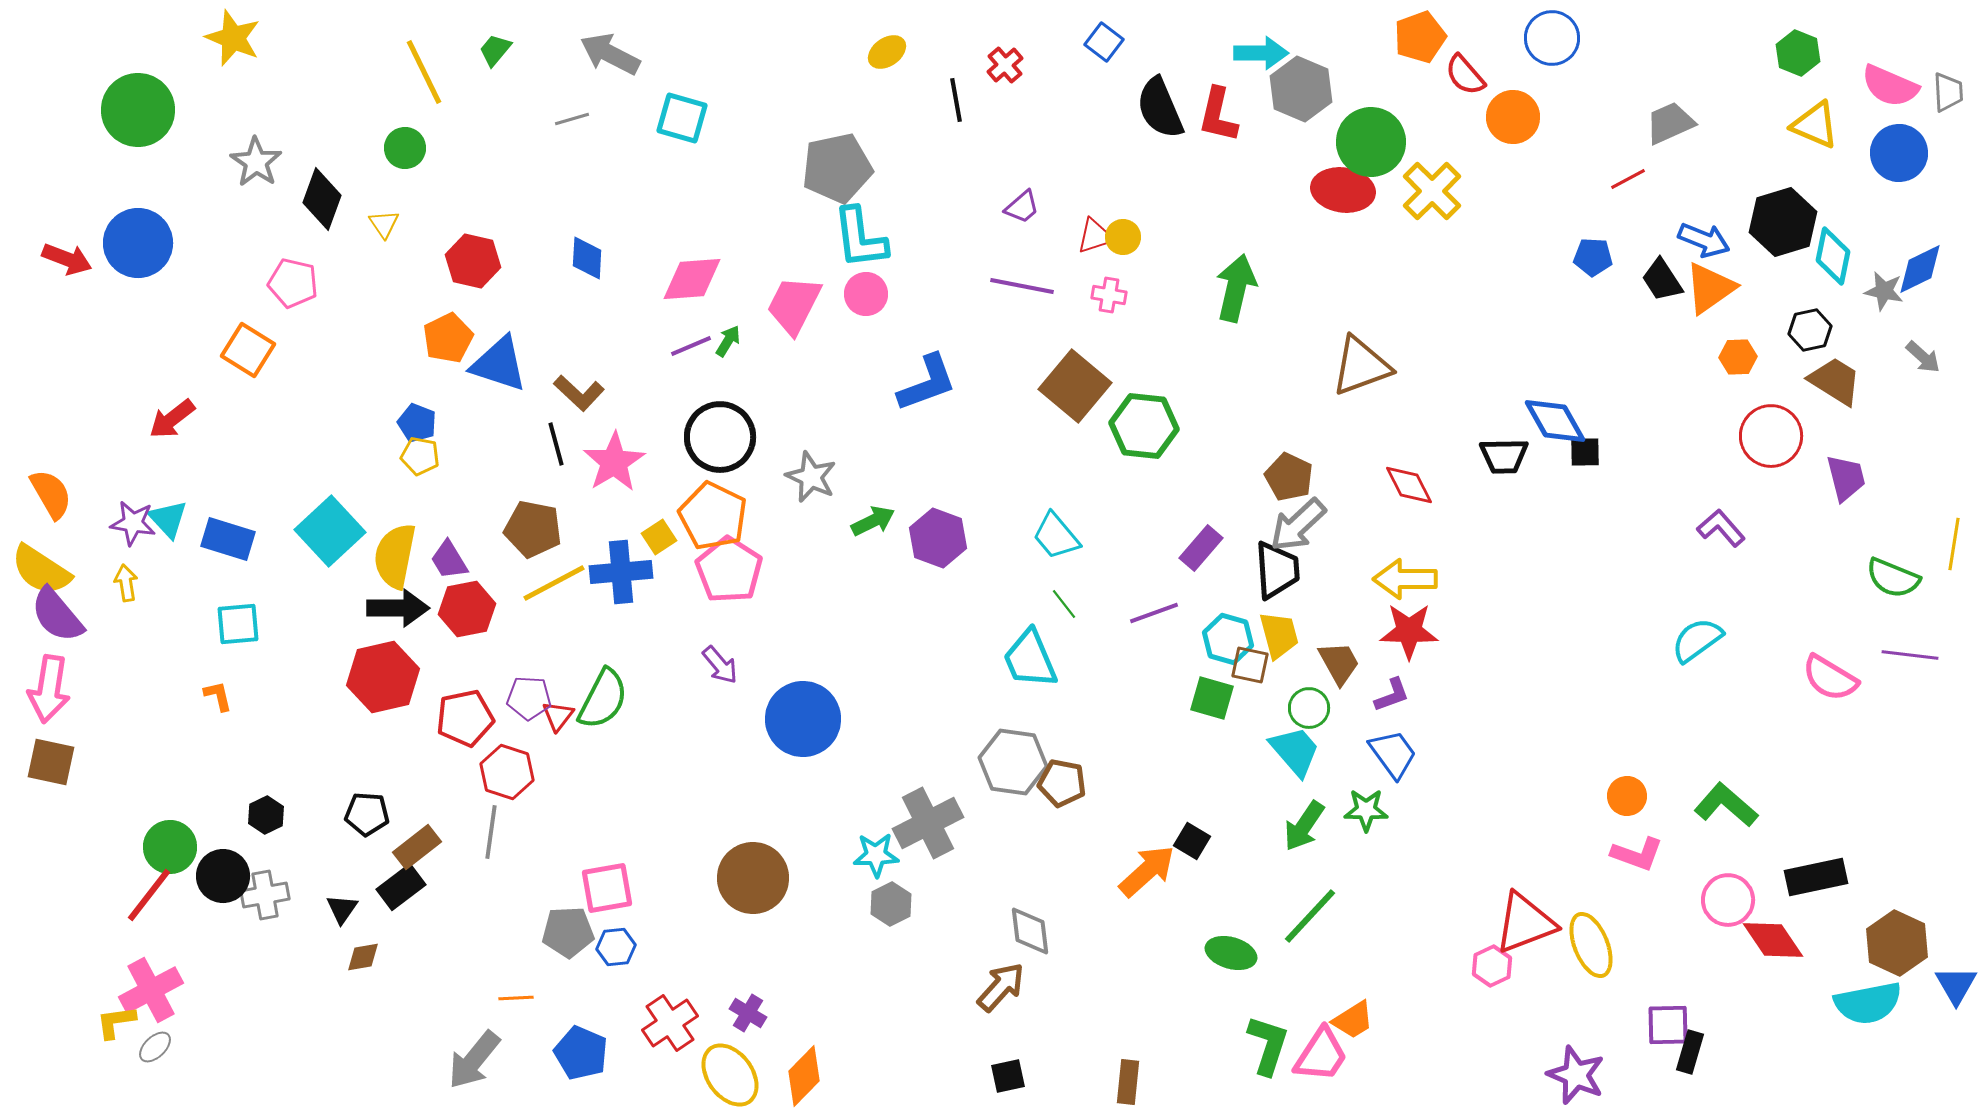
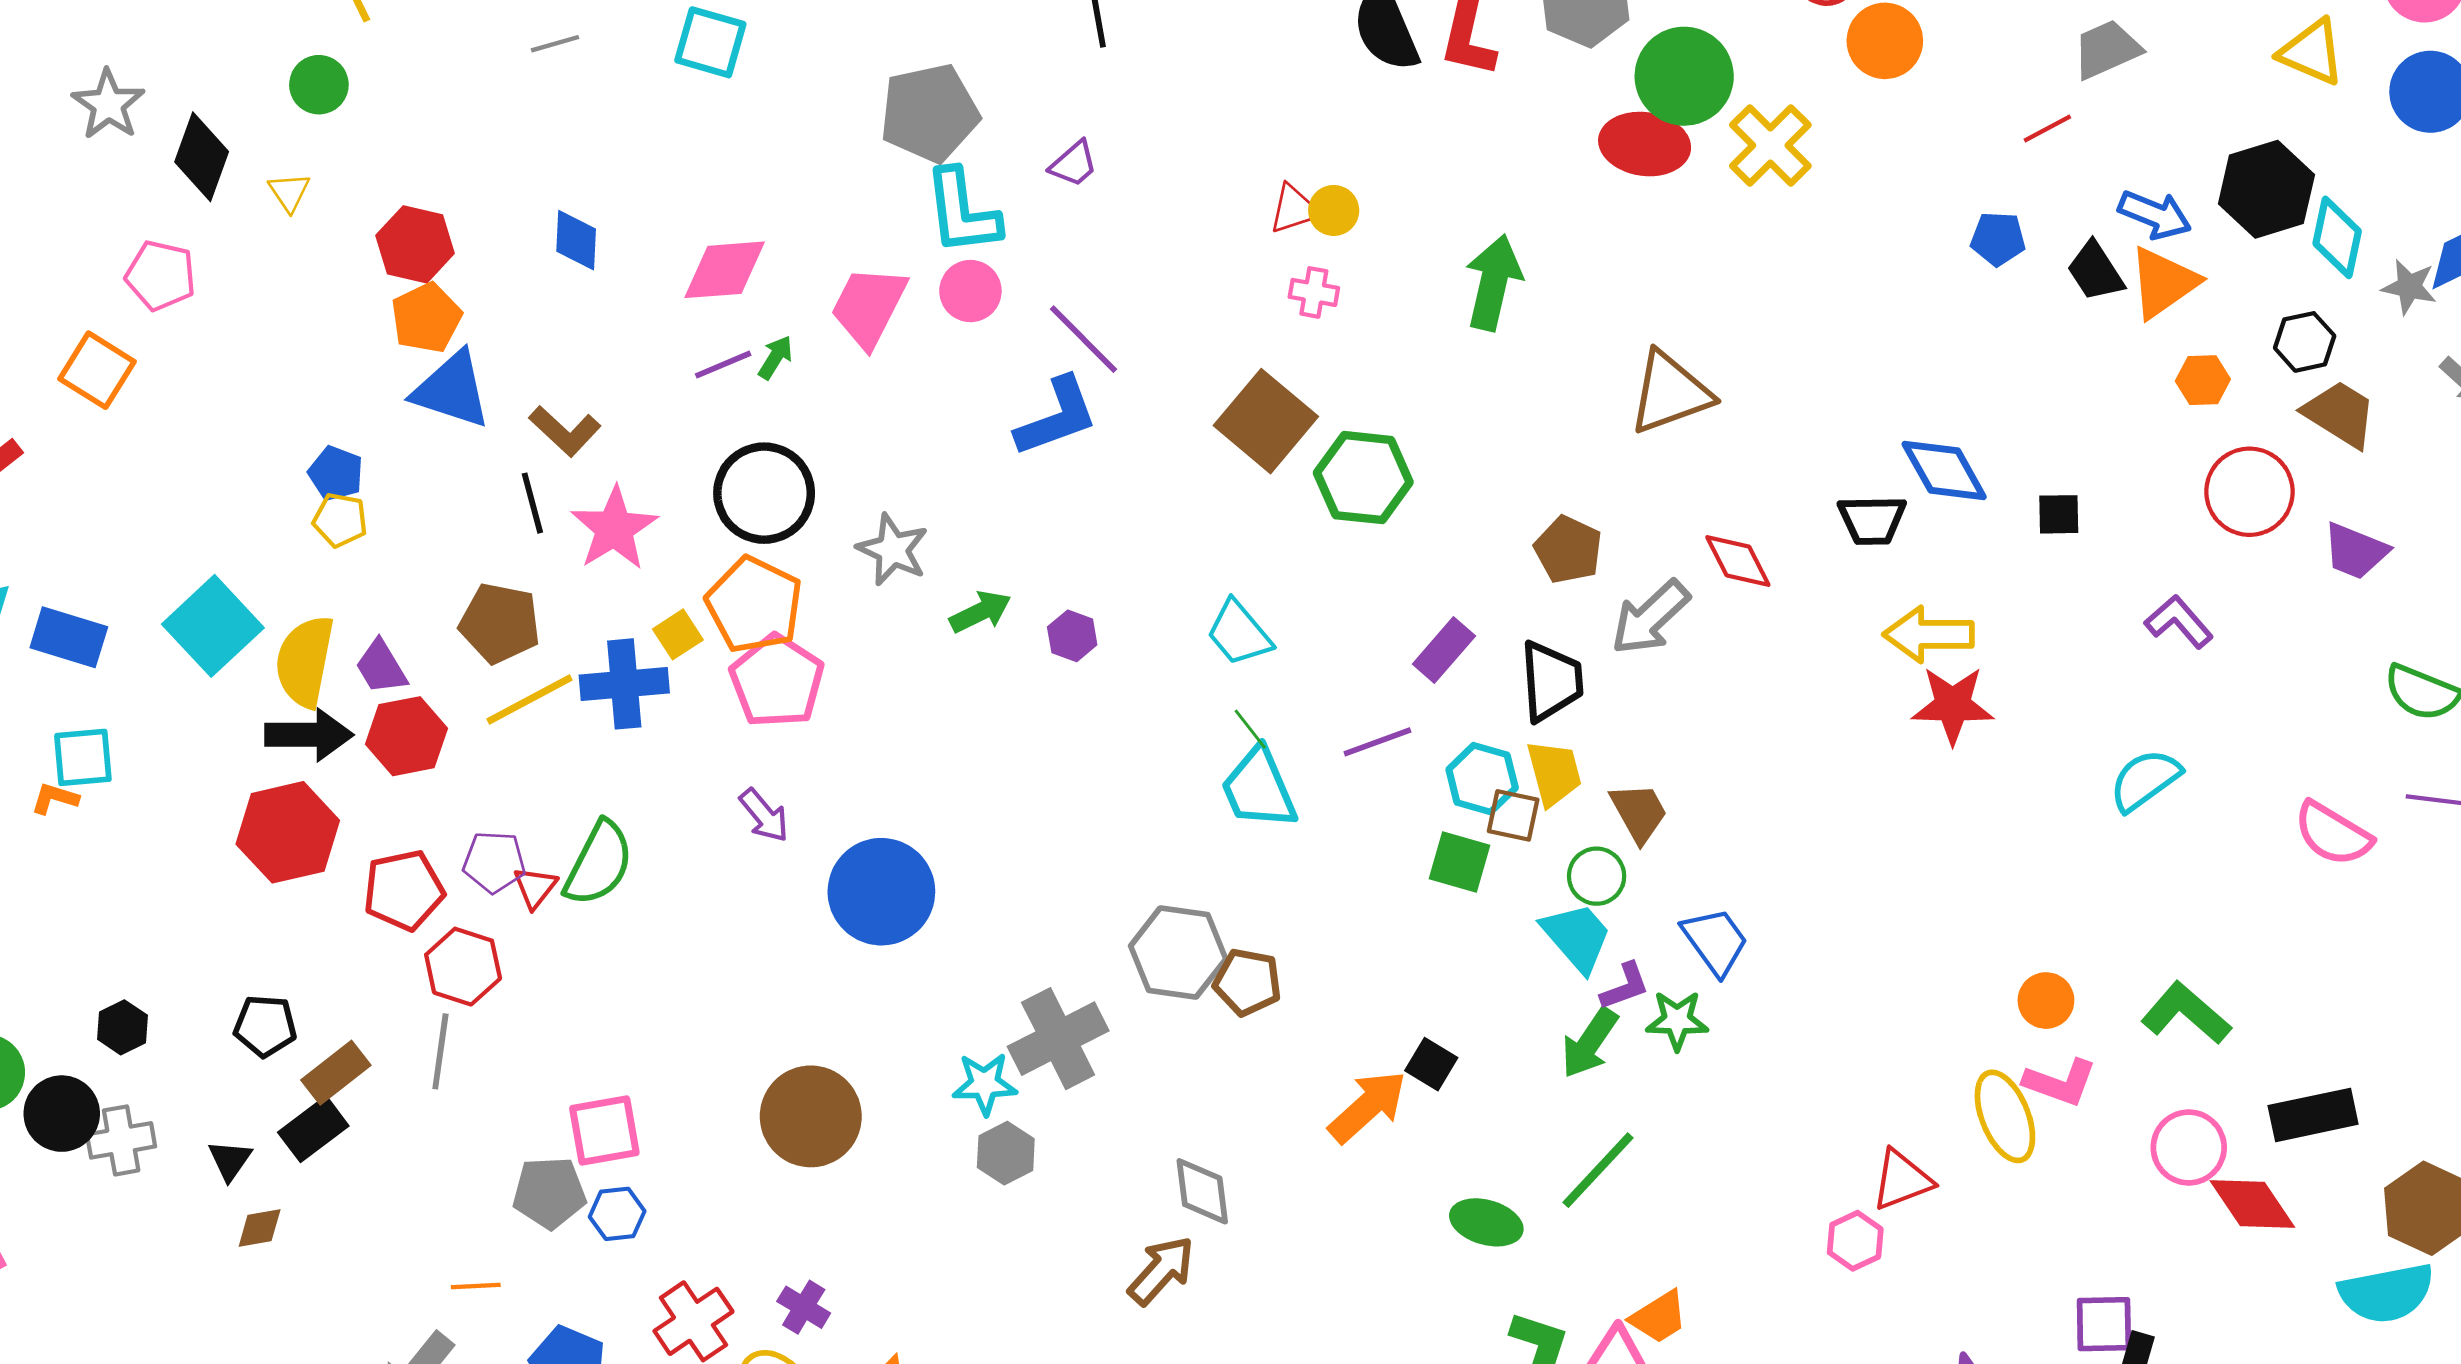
purple trapezoid: (1022, 207) -> (1074, 164), moved
purple line: (1022, 286) -> (1084, 339), moved, turned 34
orange pentagon: (448, 338) -> (426, 318), moved
black square: (1585, 452) -> (2059, 514), moved
purple trapezoid: (1846, 478) -> (2355, 551), turned 126
gray arrow: (1298, 525) -> (1650, 617), moved
purple hexagon: (938, 538) -> (1072, 636), size x0.6
yellow arrow: (1405, 579) -> (1929, 634), moved
red star: (1409, 631) -> (1953, 705), moved
cyan trapezoid: (1030, 659) -> (1259, 789), moved
purple L-shape: (1392, 695) -> (1625, 986), moved
orange L-shape: (218, 696) -> (55, 798), moved, turned -60
red triangle: (1525, 923) -> (1902, 1180), size x0.7
yellow ellipse: (1591, 945) -> (2005, 1116), moved

